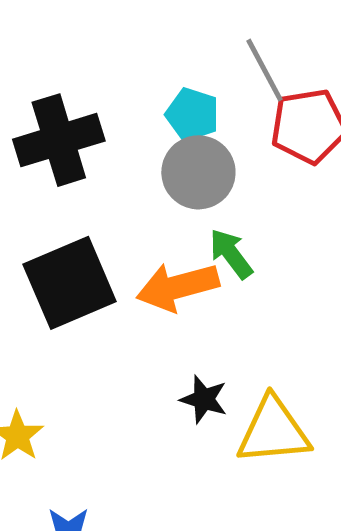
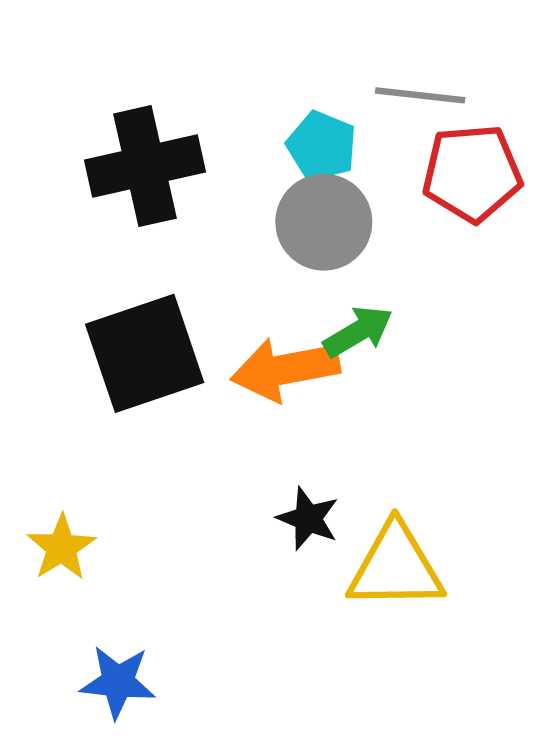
gray line: (265, 70) -> (420, 95), turned -60
green arrow: (231, 254) -> (358, 332), turned 92

